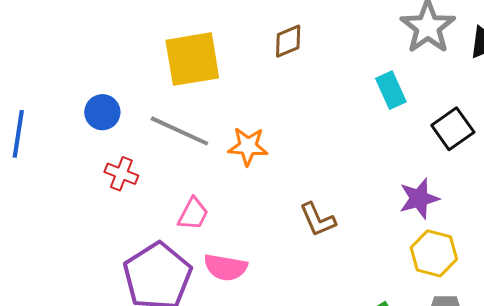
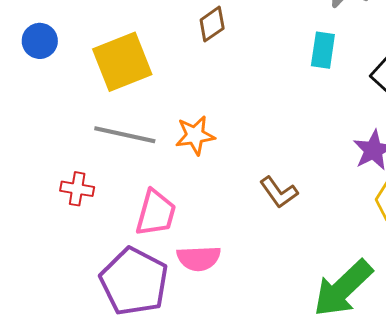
cyan rectangle: (391, 90) -> (323, 50), turned 45
blue circle: (102, 112) -> (40, 41), moved
pink trapezoid: (193, 214) -> (156, 213), size x1.4

